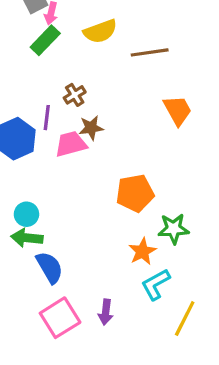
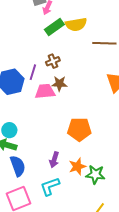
green rectangle: (45, 40) -> (54, 27), moved
green star: (174, 229) -> (95, 174), moved
cyan L-shape: (156, 284) -> (50, 186), moved
purple arrow: (106, 312) -> (54, 160), moved

